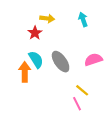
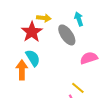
red star: (35, 33) -> (32, 32), size x1.5
gray ellipse: (61, 62) -> (67, 35), moved

